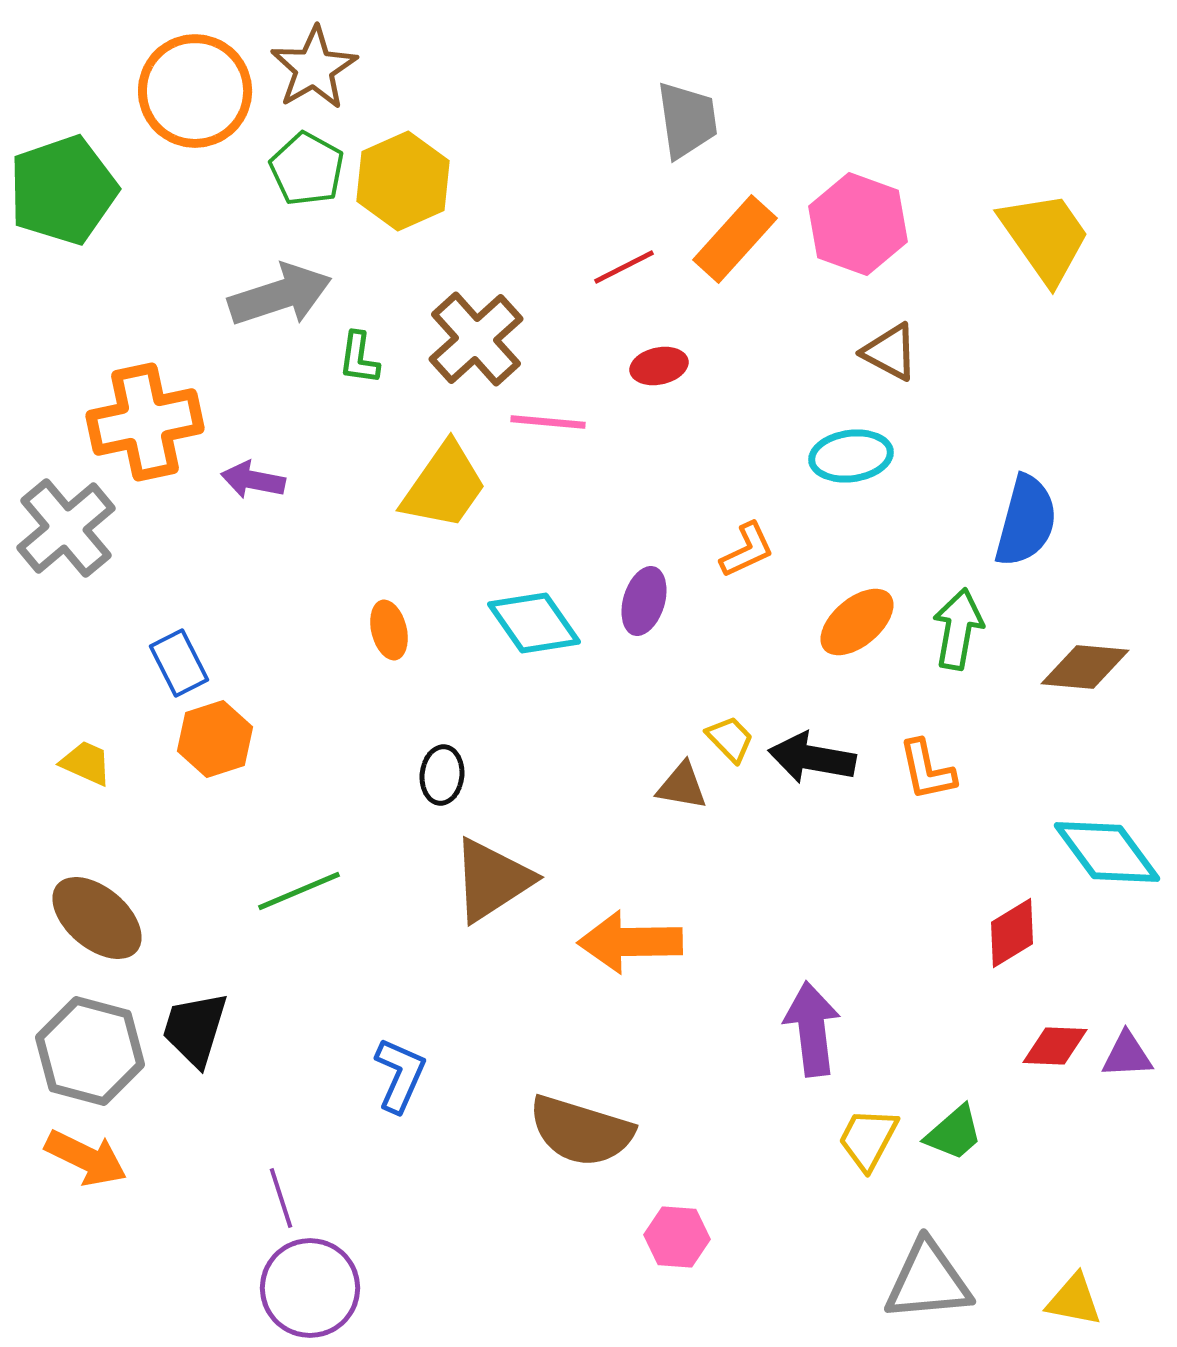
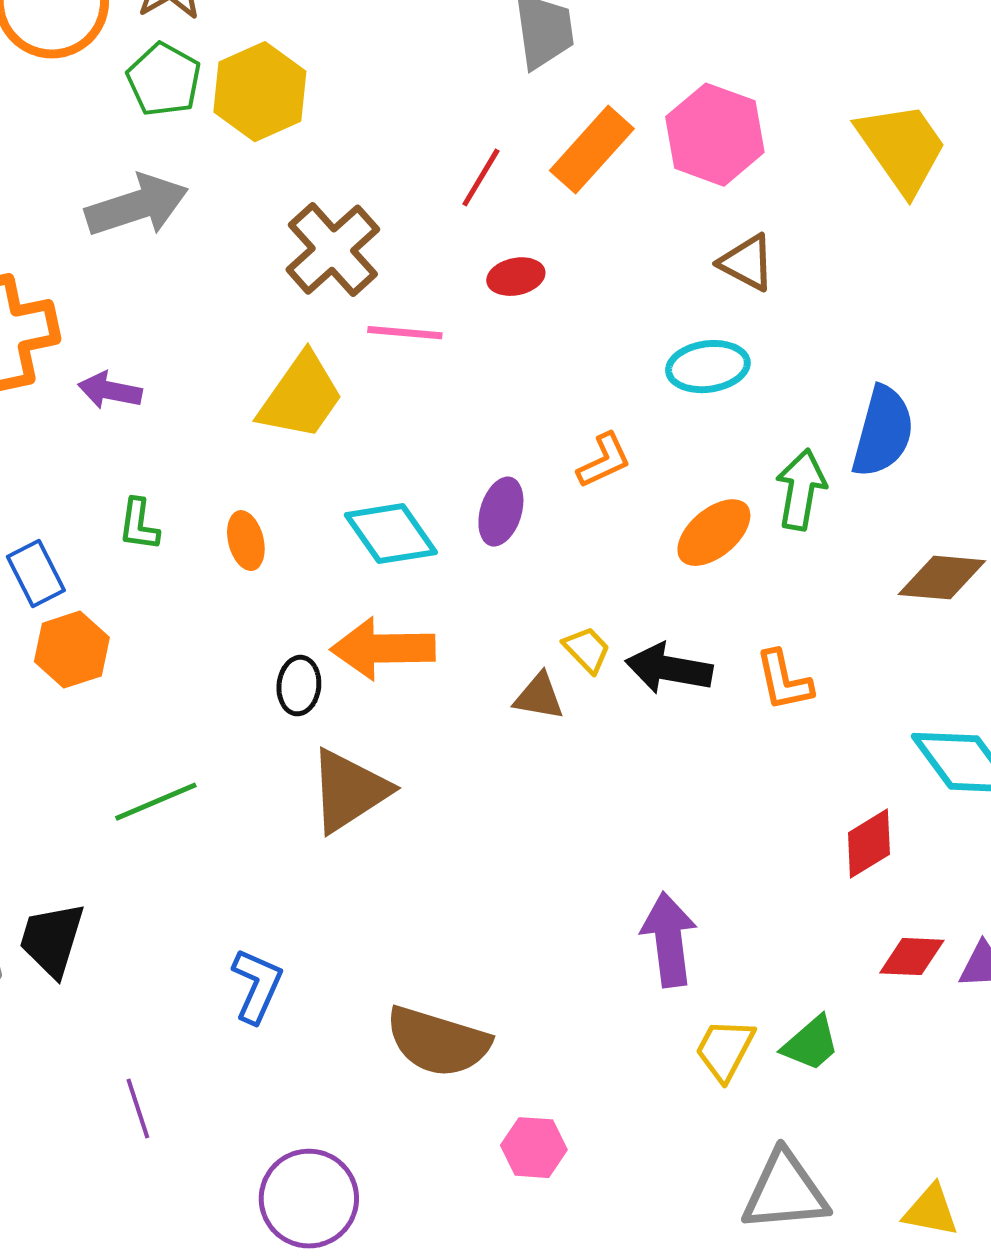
red line: (624, 267) -> (481, 178), turned -32
green L-shape: (359, 358) -> (139, 525), moved
green arrow: (958, 629) -> (801, 490), moved
orange arrow: (630, 942) -> (383, 649), moved
purple circle: (310, 1288) -> (309, 1199), moved

